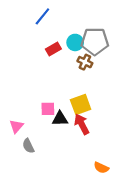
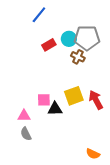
red arrow: (82, 124) -> (96, 100), moved
pink triangle: (16, 126) -> (24, 116), moved, turned 48

